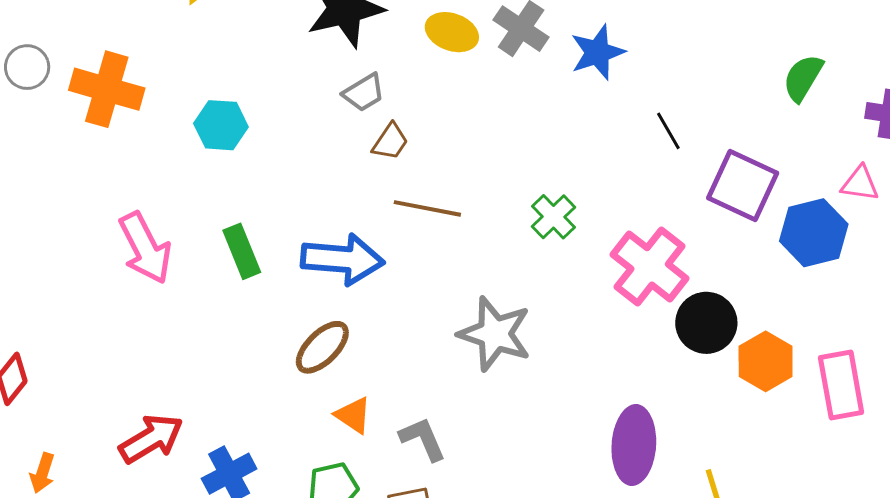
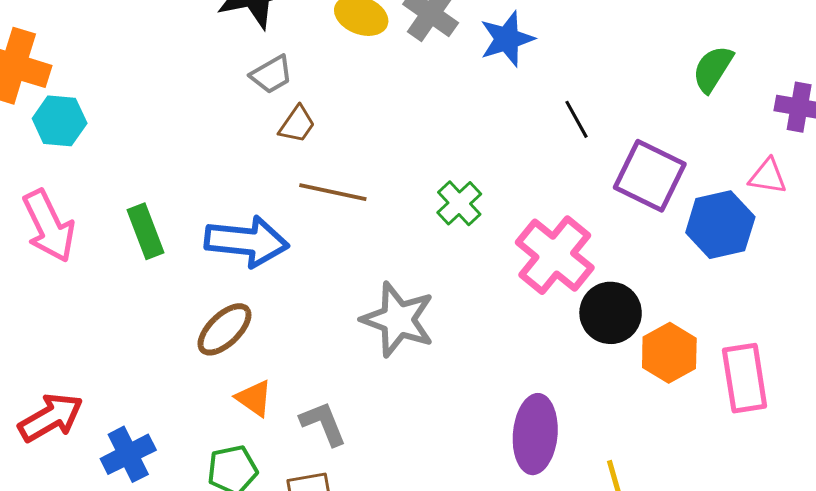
cyan hexagon: (221, 125) -> (60, 121), moved

